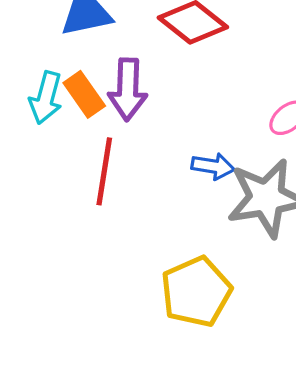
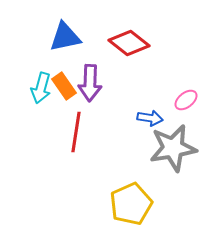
blue arrow: (213, 166) -> (150, 118), moved

